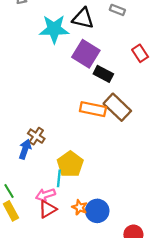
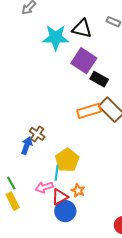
orange rectangle: (93, 109) -> (89, 111), turned -30
orange star: (80, 207) -> (78, 191), moved
red triangle: (47, 209) -> (60, 197), moved
blue circle: (97, 211) -> (65, 211), moved

